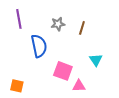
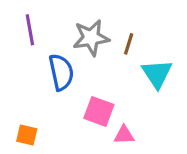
gray star: (58, 24) -> (91, 38), size x1.6
cyan triangle: (96, 60) -> (157, 74), moved, size x1.5

